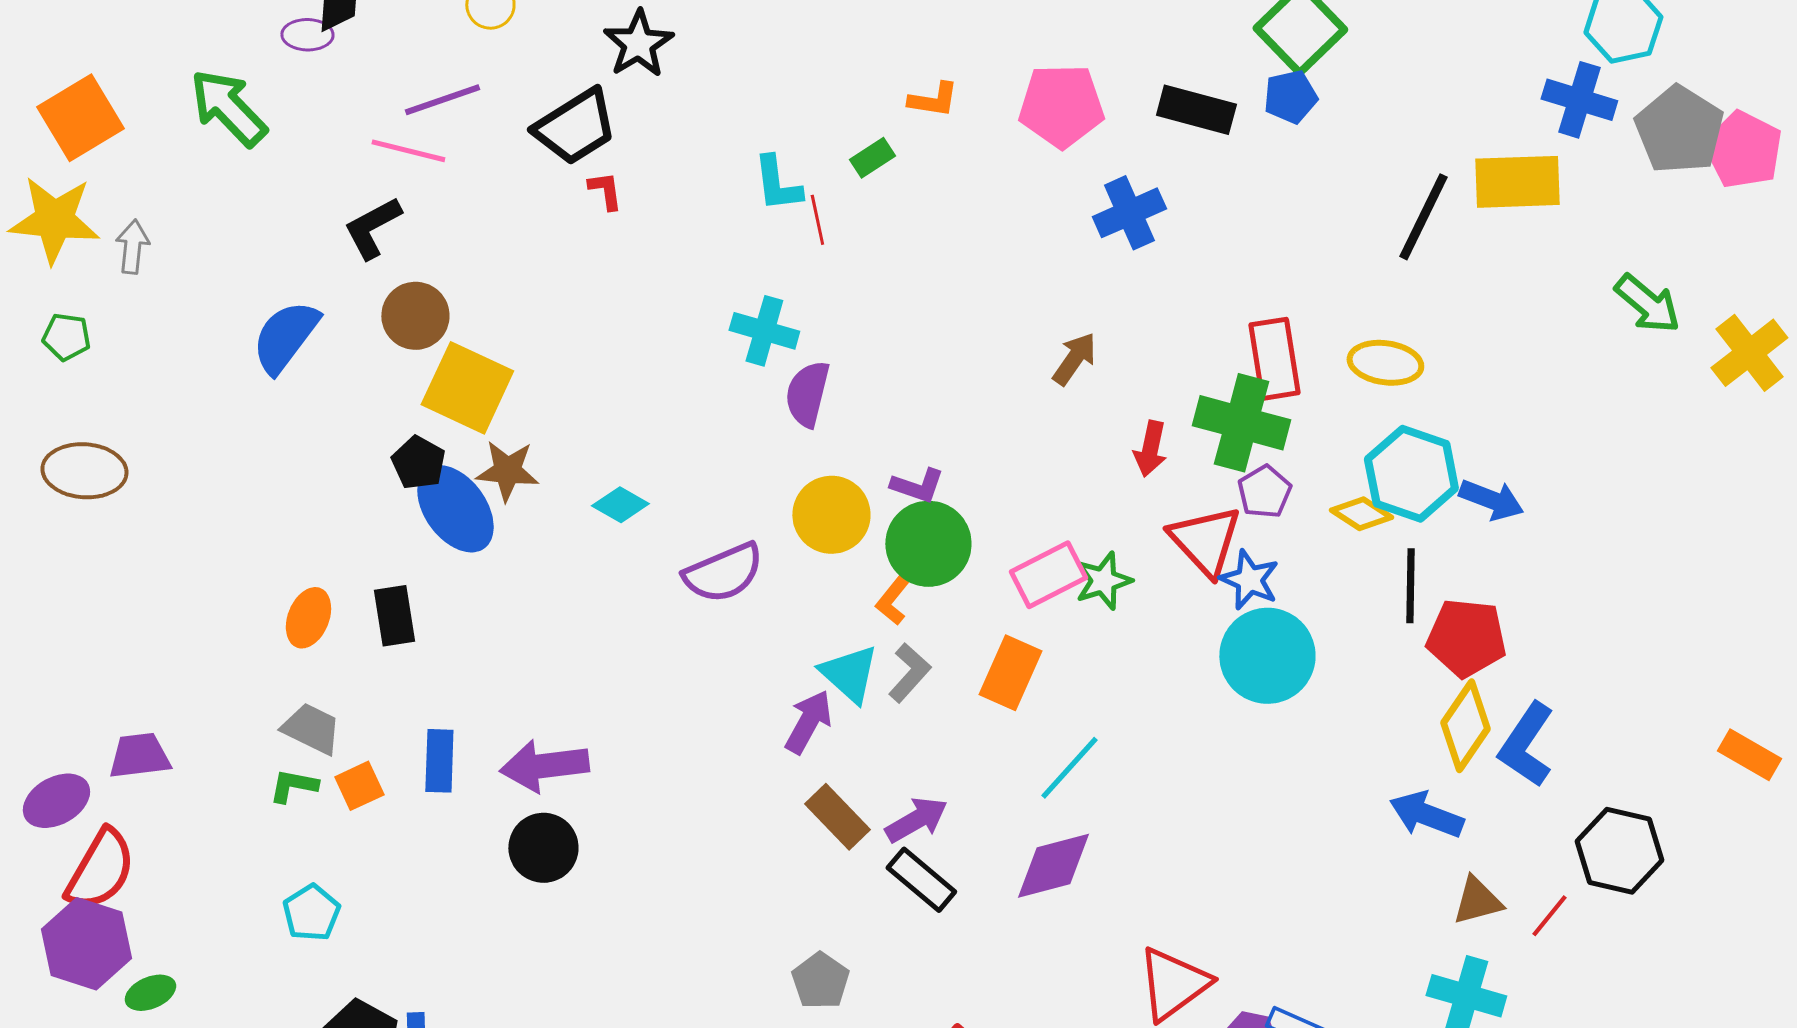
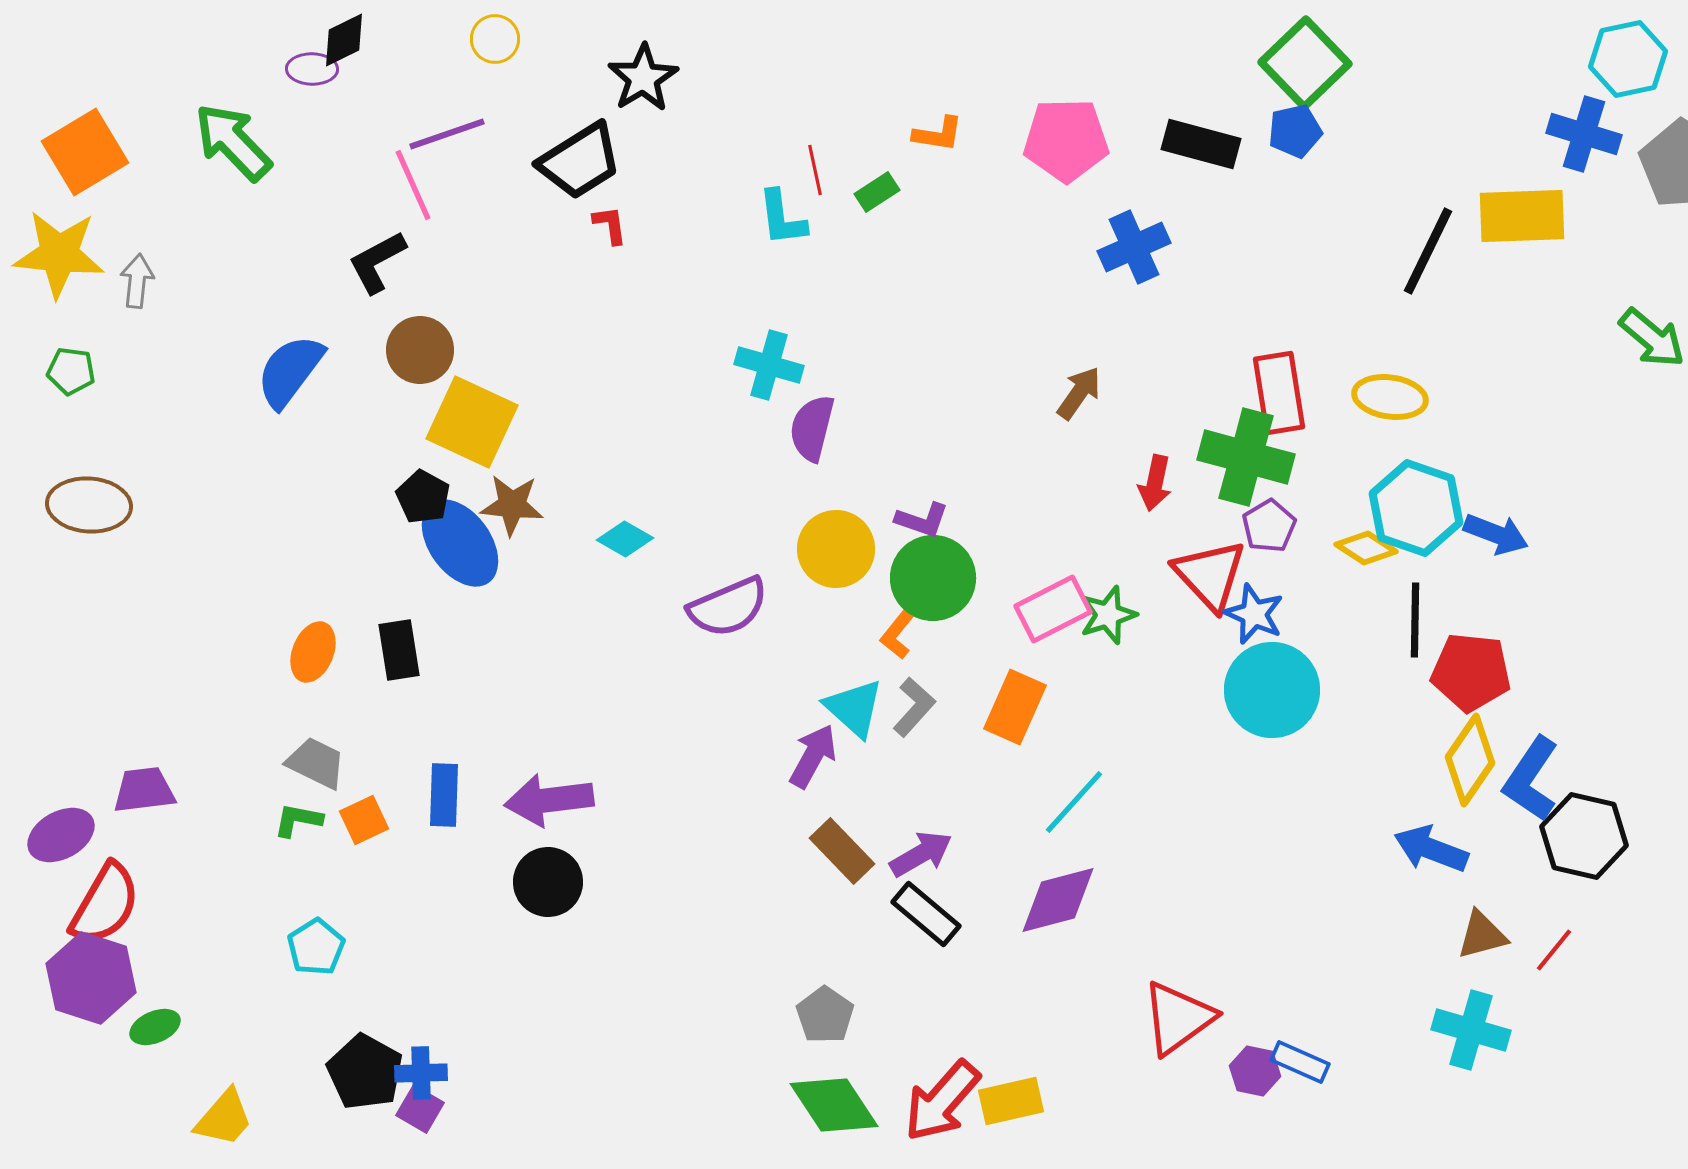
pink line: (408, 151) -> (413, 185), turned 52
red line: (817, 220) -> (815, 170), moved
black hexagon: (1619, 851) -> (1584, 836), moved

